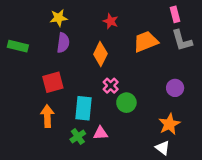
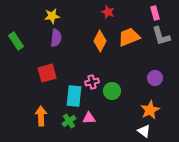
red star: (111, 21) -> (108, 12), moved
green rectangle: (18, 46) -> (16, 41), turned 42
orange diamond: (100, 54) -> (100, 41), moved
pink cross: (111, 86) -> (92, 82), moved, turned 32
orange arrow: (47, 116) -> (41, 116), moved

